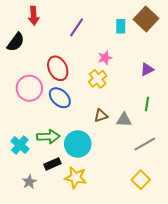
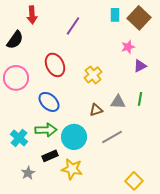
cyan rectangle: (121, 26) -> (115, 15), moved
pink star: (105, 58) -> (128, 47), moved
pink circle: (29, 88) -> (16, 78), moved
blue ellipse: (60, 98) -> (49, 102), moved
gray triangle: (124, 120) -> (118, 102), moved
gray line: (145, 144) -> (112, 137), moved
yellow square: (141, 180) -> (134, 181), moved

